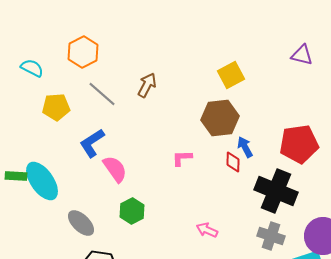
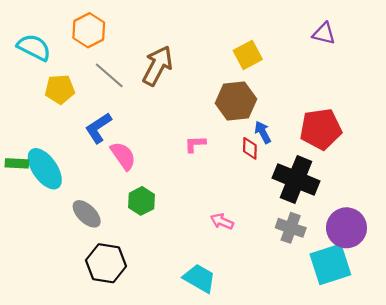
cyan semicircle: (32, 68) -> (34, 47), size x1.4
brown arrow: (147, 85) -> (158, 66), size x1.5

